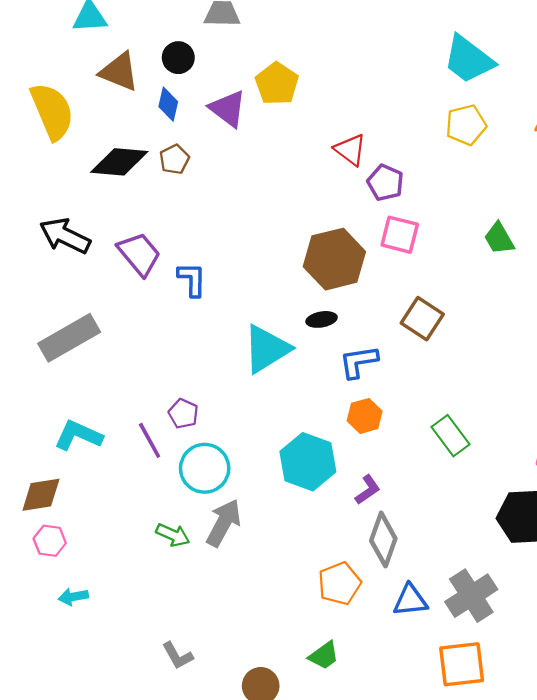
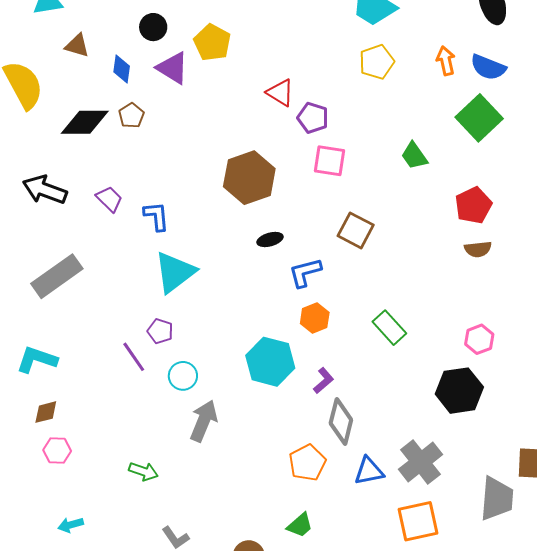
black circle: (178, 58) -> (153, 27), moved
brown triangle: (119, 72) -> (77, 46), size x0.7
purple trapezoid: (139, 254) -> (109, 199), size x0.7
brown hexagon: (334, 259) -> (249, 178), moved
cyan triangle: (267, 349) -> (175, 272), moved
cyan L-shape: (78, 435) -> (37, 360), moved
cyan circle: (205, 468) -> (183, 376), size x0.7
brown diamond: (41, 495) -> (46, 412), size x0.7
green arrow: (173, 535) -> (144, 471), moved
cyan arrow: (73, 597) -> (71, 525), moved

